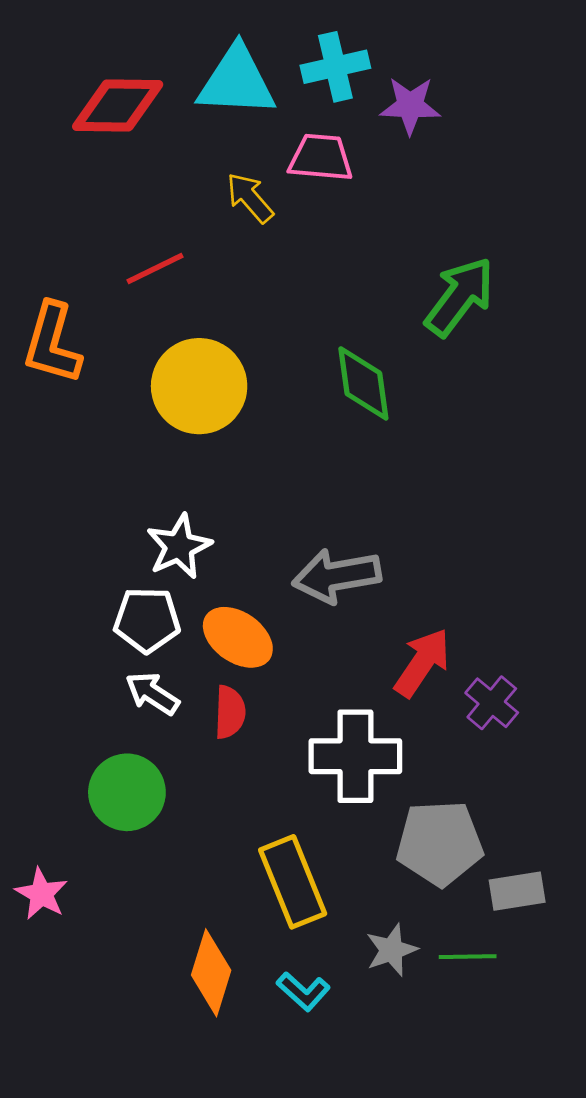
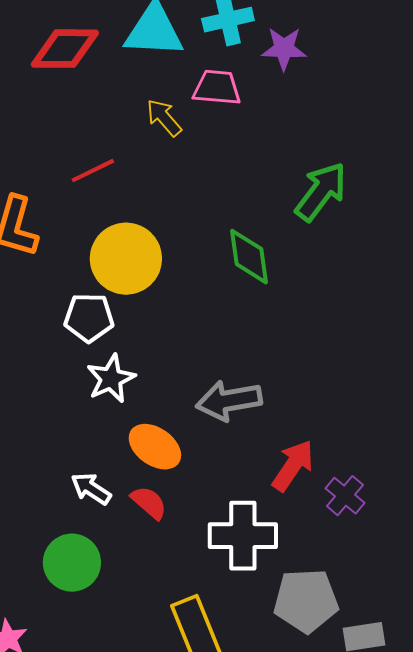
white pentagon: (147, 620) -> (89, 318), moved
red semicircle: (230, 712) -> (149, 503), turned -51

